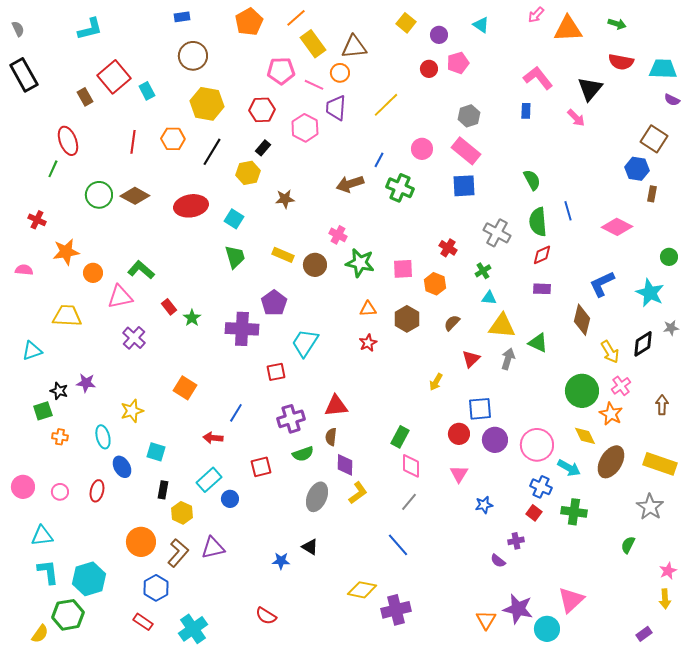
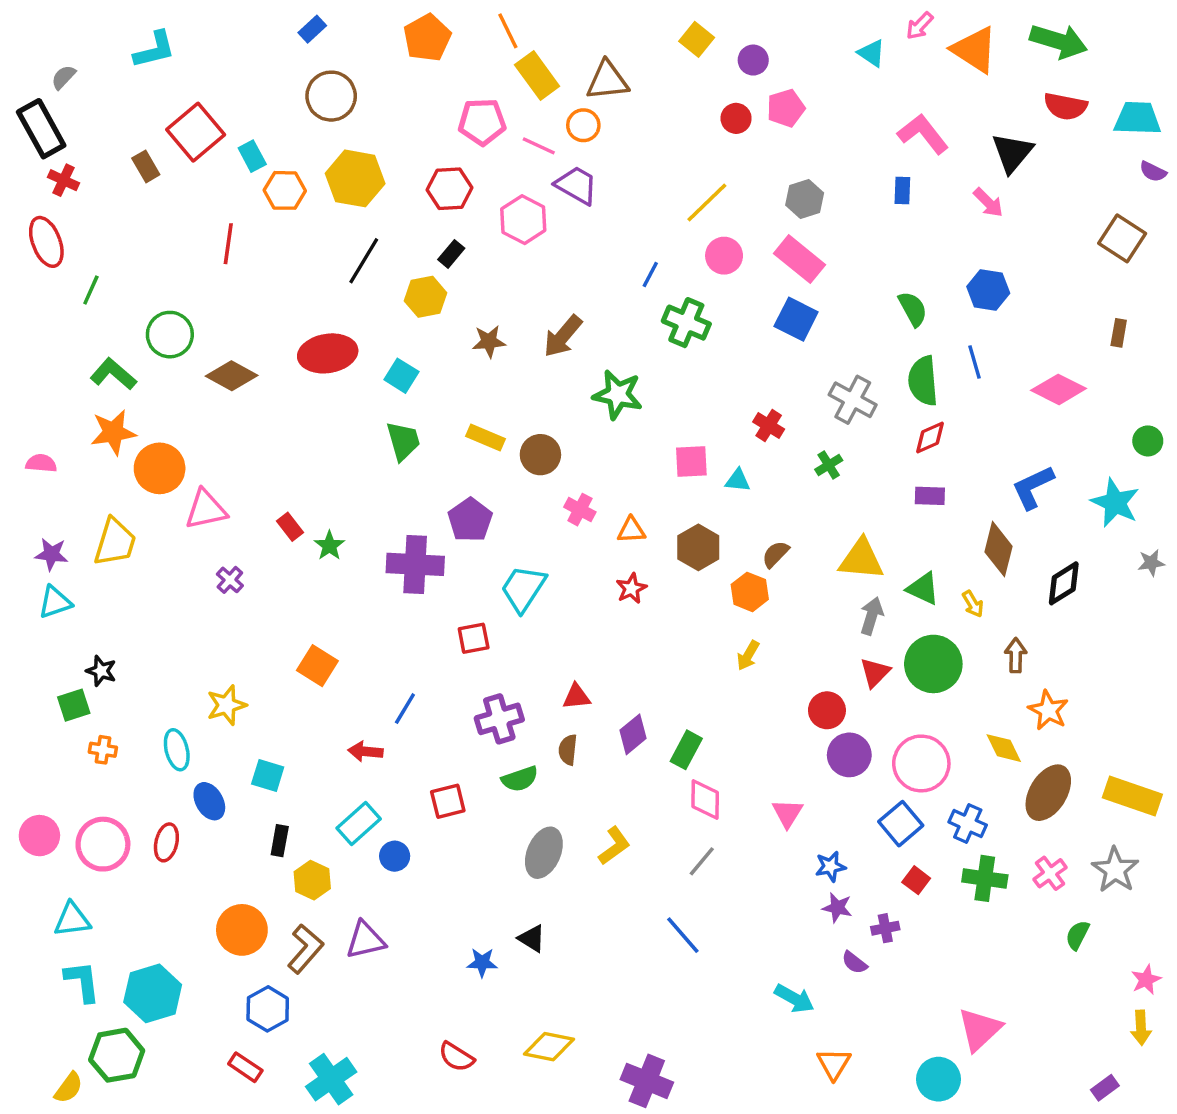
blue rectangle: (182, 17) -> (312, 29), turned -35
orange line: (296, 18) -> (508, 31), turned -75
green arrow: (617, 24) -> (1059, 41), size x1.8
cyan triangle: (481, 25) -> (872, 53), moved
gray semicircle: (18, 29) -> (63, 77), moved, turned -112
orange triangle: (568, 29) -> (975, 50), turned 36
yellow line: (386, 105) -> (707, 202), moved
purple trapezoid: (336, 108) -> (576, 185), turned 116
orange hexagon: (173, 139) -> (285, 190), moved
red ellipse: (68, 141) -> (46, 242), moved
blue hexagon: (637, 169) -> (988, 290), moved
brown arrow: (350, 184) -> (563, 336), moved, turned -32
blue square: (464, 186) -> (796, 319), turned 30
brown diamond: (135, 196) -> (232, 376), moved
red cross: (37, 220) -> (63, 180), moved
pink cross: (338, 235) -> (580, 510), moved
green star: (360, 263) -> (618, 395), moved
green L-shape: (141, 270) -> (113, 374), moved
orange circle: (93, 273) -> (160, 468), size x1.5
orange hexagon: (435, 284) -> (750, 592), moved
cyan triangle: (489, 298) -> (738, 480), moved
yellow trapezoid: (67, 316) -> (115, 542), turned 104
purple cross: (134, 338) -> (230, 580), size x0.7
black diamond: (643, 344) -> (1064, 583), moved
yellow arrow: (610, 352) -> (973, 604), moved, size x0.7
red triangle: (471, 359) -> (875, 673), moved
purple star: (86, 383) -> (51, 554), moved
pink cross: (621, 386) -> (1050, 873), moved
green circle: (582, 391) -> (933, 664), moved
brown arrow: (662, 405) -> (1016, 655), moved
red triangle: (336, 406) -> (576, 697), size x0.7
blue square: (480, 409) -> (901, 824), moved, turned -35
red circle: (459, 434) -> (827, 710), moved
purple diamond: (345, 465) -> (633, 734), moved, turned 50
cyan arrow: (569, 468) -> (794, 999), moved
blue cross: (541, 487) -> (968, 824), moved
pink circle: (60, 492) -> (103, 844), size x1.8
yellow diamond: (362, 590) -> (549, 1047), moved
purple star: (518, 609) -> (837, 908), moved, size x0.6
purple cross: (396, 610) -> (647, 1081), moved, turned 36

